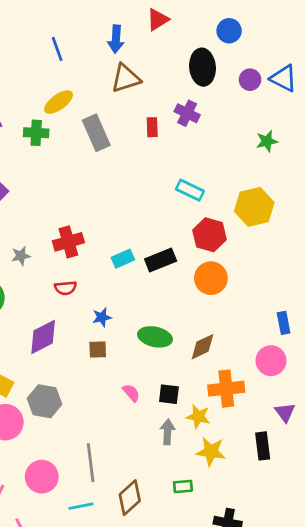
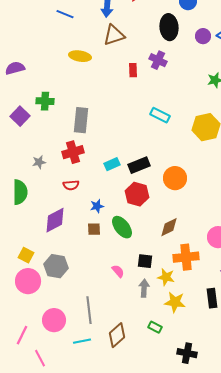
blue line: (57, 49) -> (65, 14), turned -48
yellow ellipse: (59, 102) -> (80, 56), moved, turned 45
green cross: (36, 133) -> (45, 101), moved
gray rectangle: (96, 133) -> (81, 120), moved, turned 30
red hexagon: (209, 235) -> (137, 194), moved
green ellipse: (155, 337) -> (122, 227), moved, turned 40
pink semicircle: (131, 393) -> (118, 271), moved
green rectangle: (183, 486) -> (155, 327), turned 32

